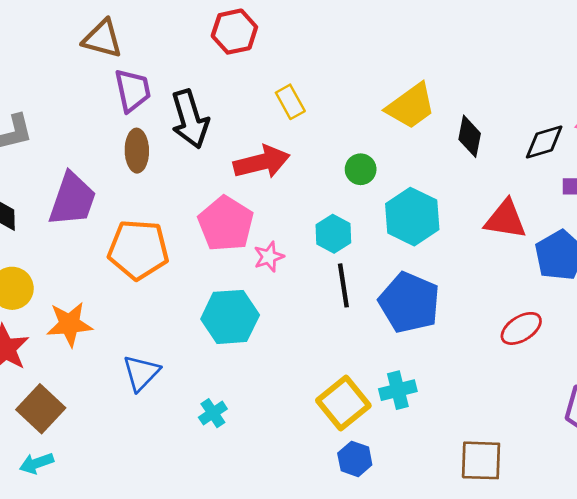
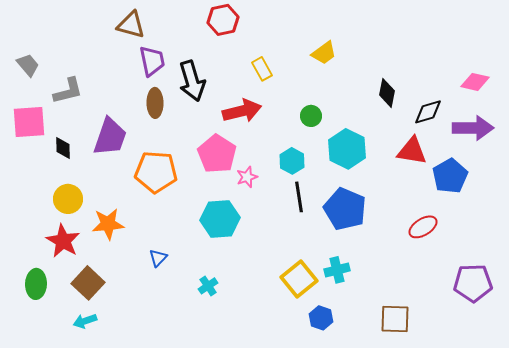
yellow trapezoid: (411, 106) -> (324, 53), moved, size x0.7
black diamond: (544, 142) -> (428, 112), moved
blue triangle: (141, 373) -> (158, 258), size x0.7
blue hexagon: (355, 459) -> (321, 318), moved

